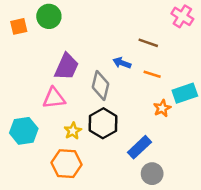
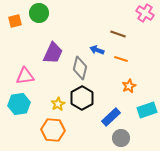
cyan rectangle: (185, 93) -> (147, 110), moved
pink triangle: (54, 98) -> (25, 76), moved

